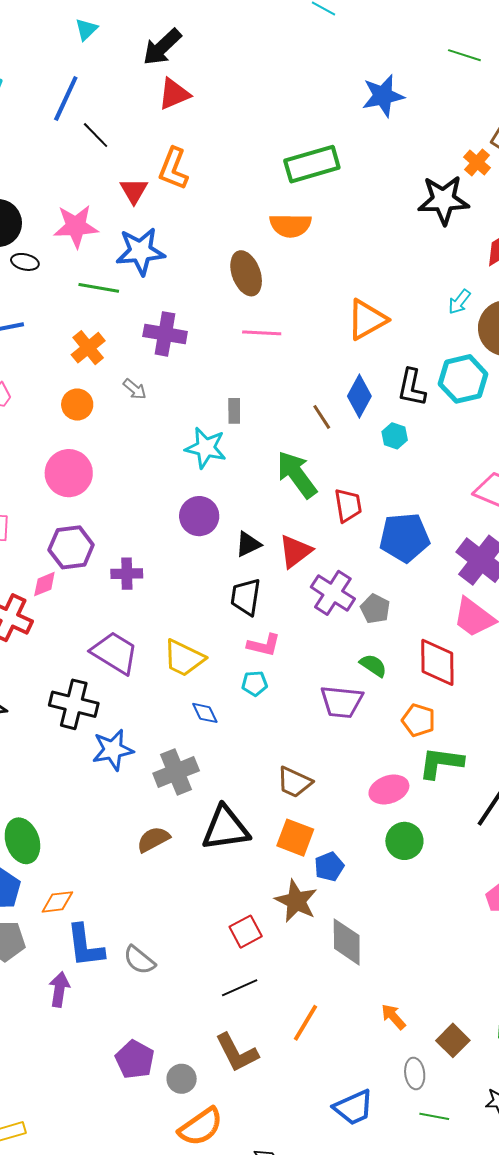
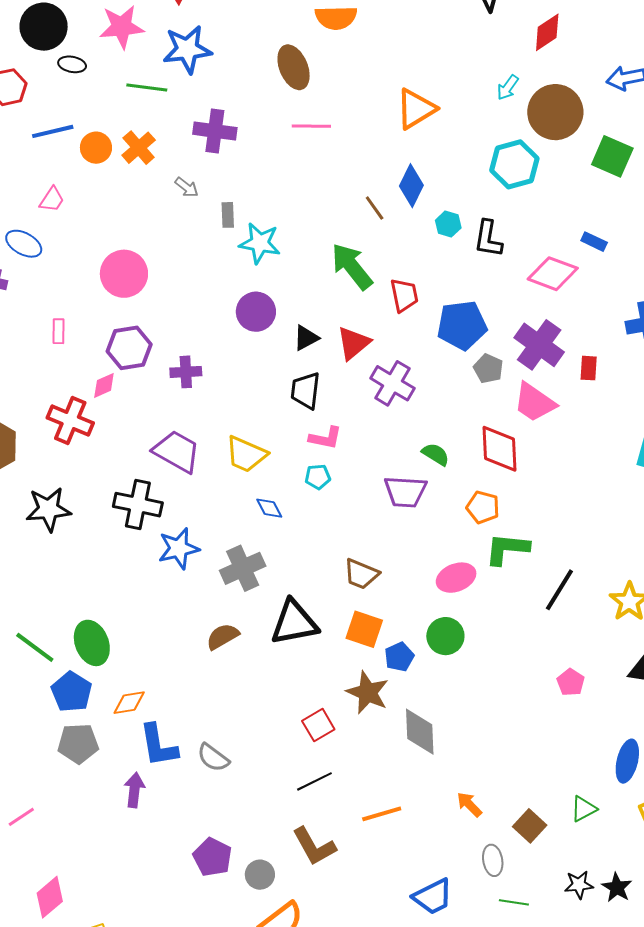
black L-shape: (412, 387) -> (488, 239), moved
orange circle: (77, 405) -> (96, 148), moved
gray rectangle: (234, 411) -> (228, 215), moved
gray pentagon: (375, 609) -> (488, 368), moved
green circle: (404, 841) -> (445, 636), moved
orange line: (305, 1023) -> (382, 814), turned 45

